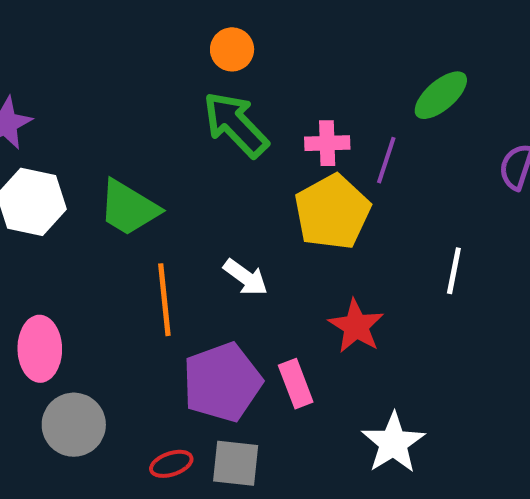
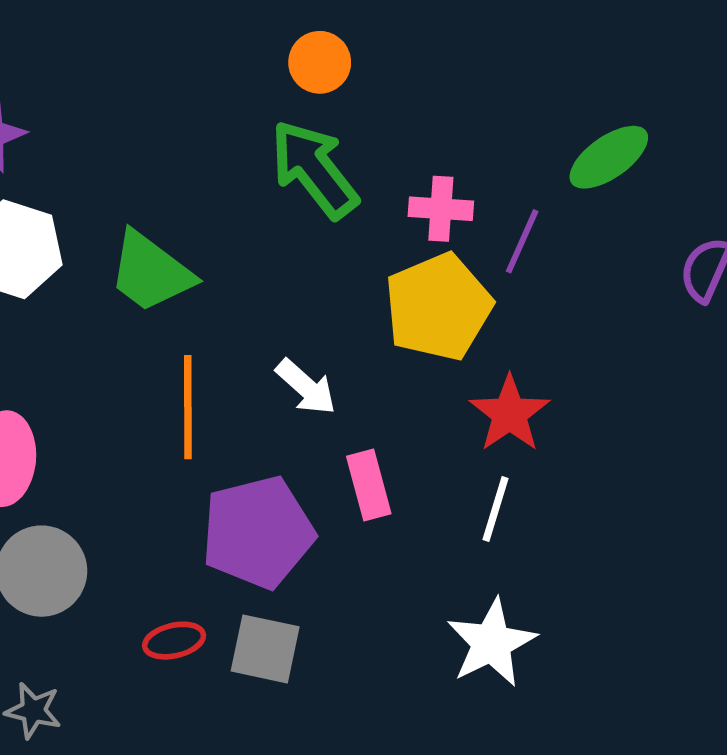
white line: (454, 271) -> (496, 509), moved
red star: (356, 326) -> (510, 414), moved
pink rectangle: (296, 384) -> (369, 485), moved

